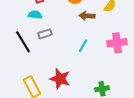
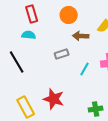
gray rectangle: (45, 34) -> (62, 54), moved
cyan line: (83, 46) -> (85, 69), moved

